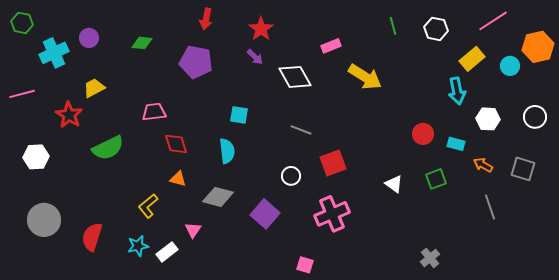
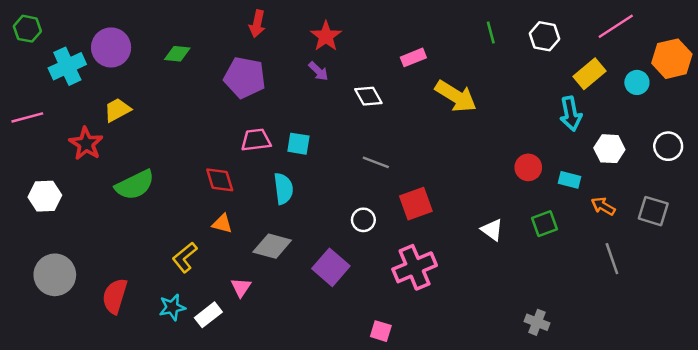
purple circle: (89, 38) -> (111, 47), size x1.6
white diamond: (295, 77) -> (368, 96), size x0.7
pink trapezoid: (154, 112) -> (256, 140), moved
gray cross: (430, 258) -> (537, 322), turned -30

